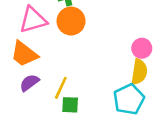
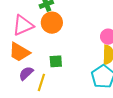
yellow line: (61, 88) -> (41, 82), moved
green square: (70, 105) -> (56, 61), moved

